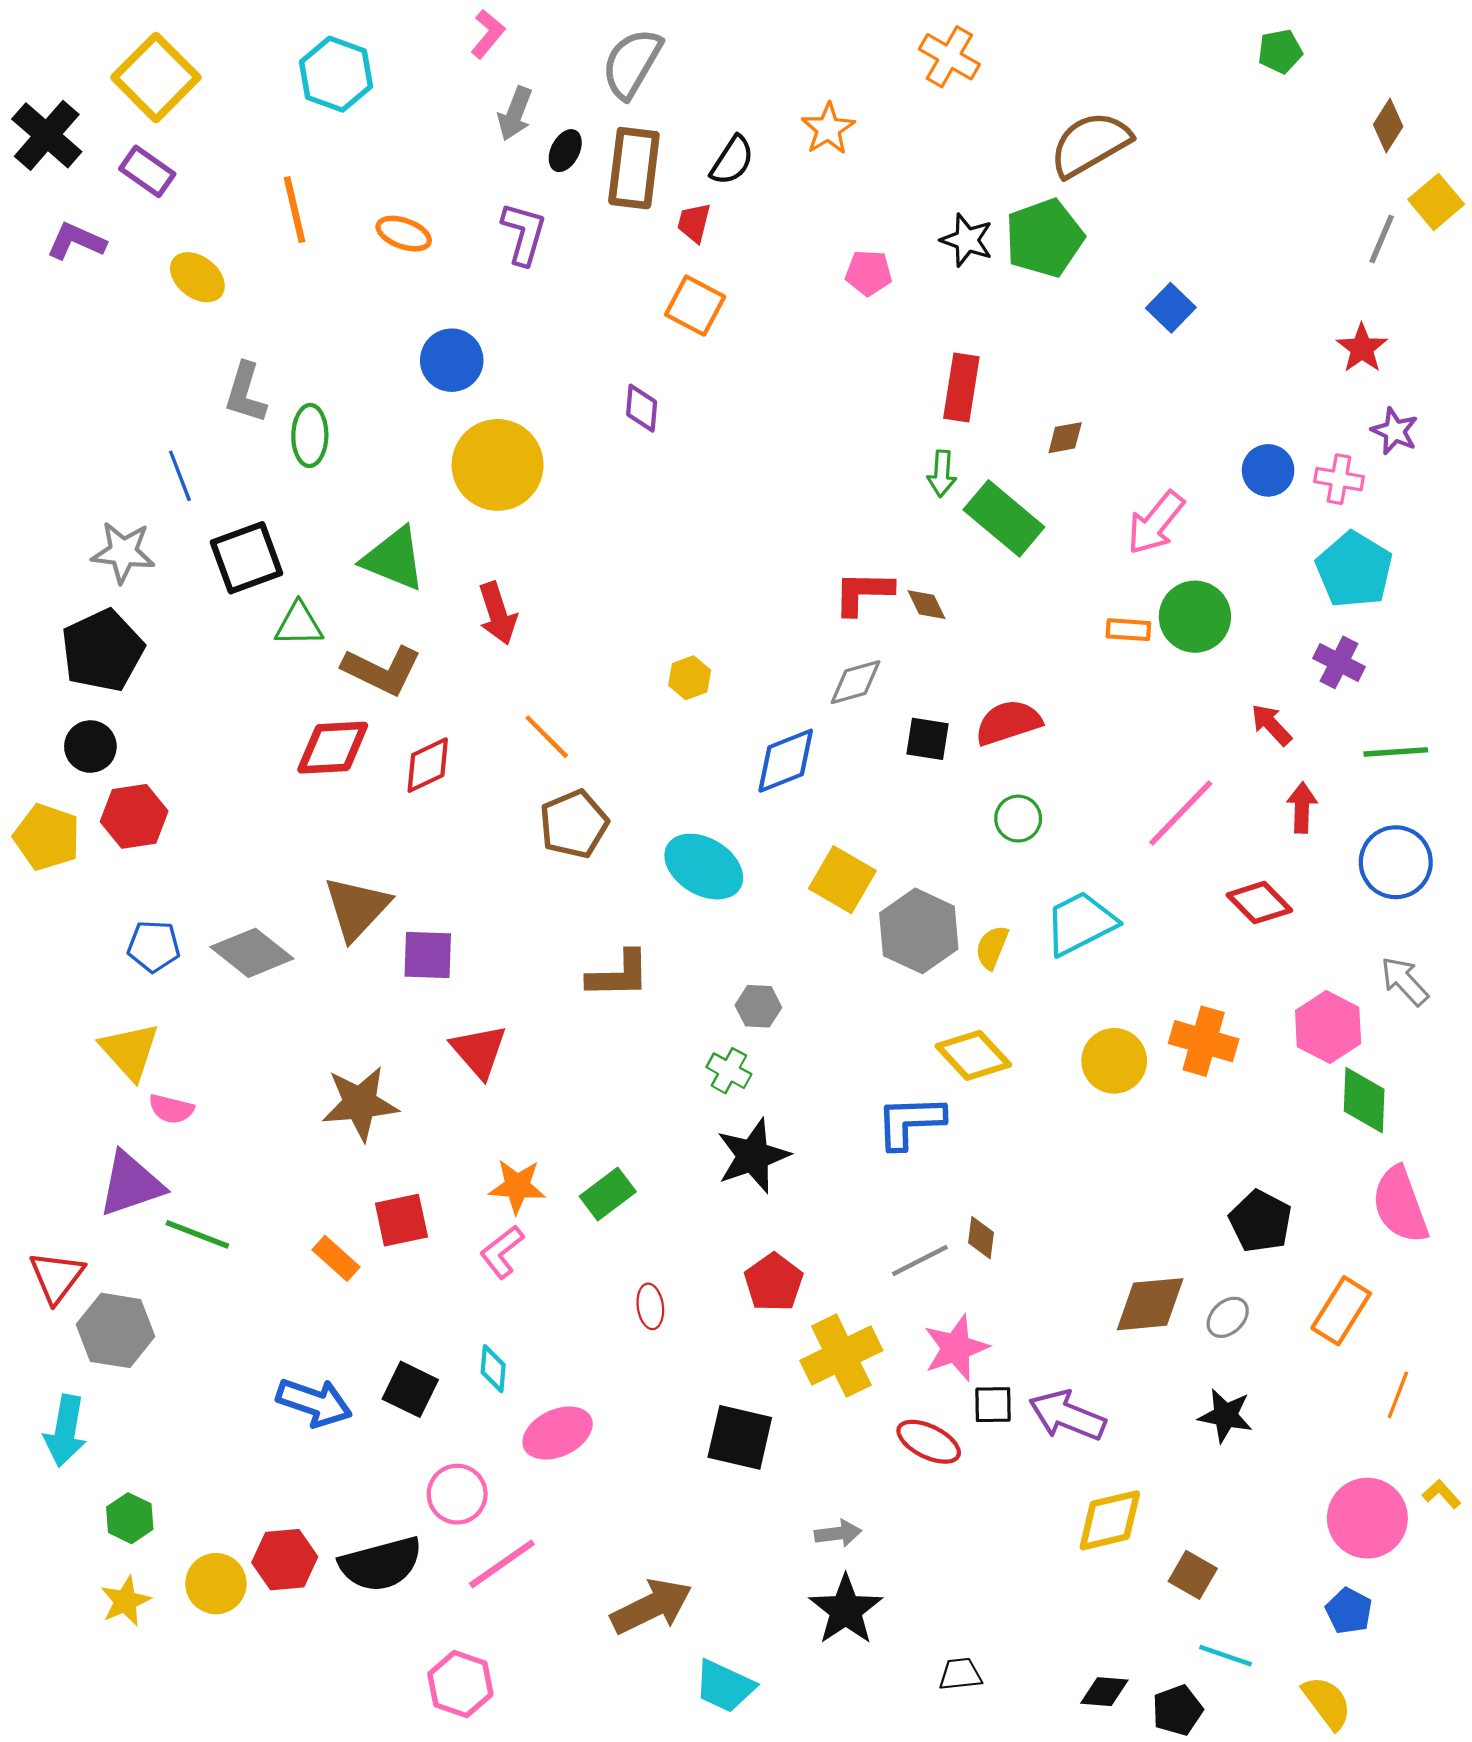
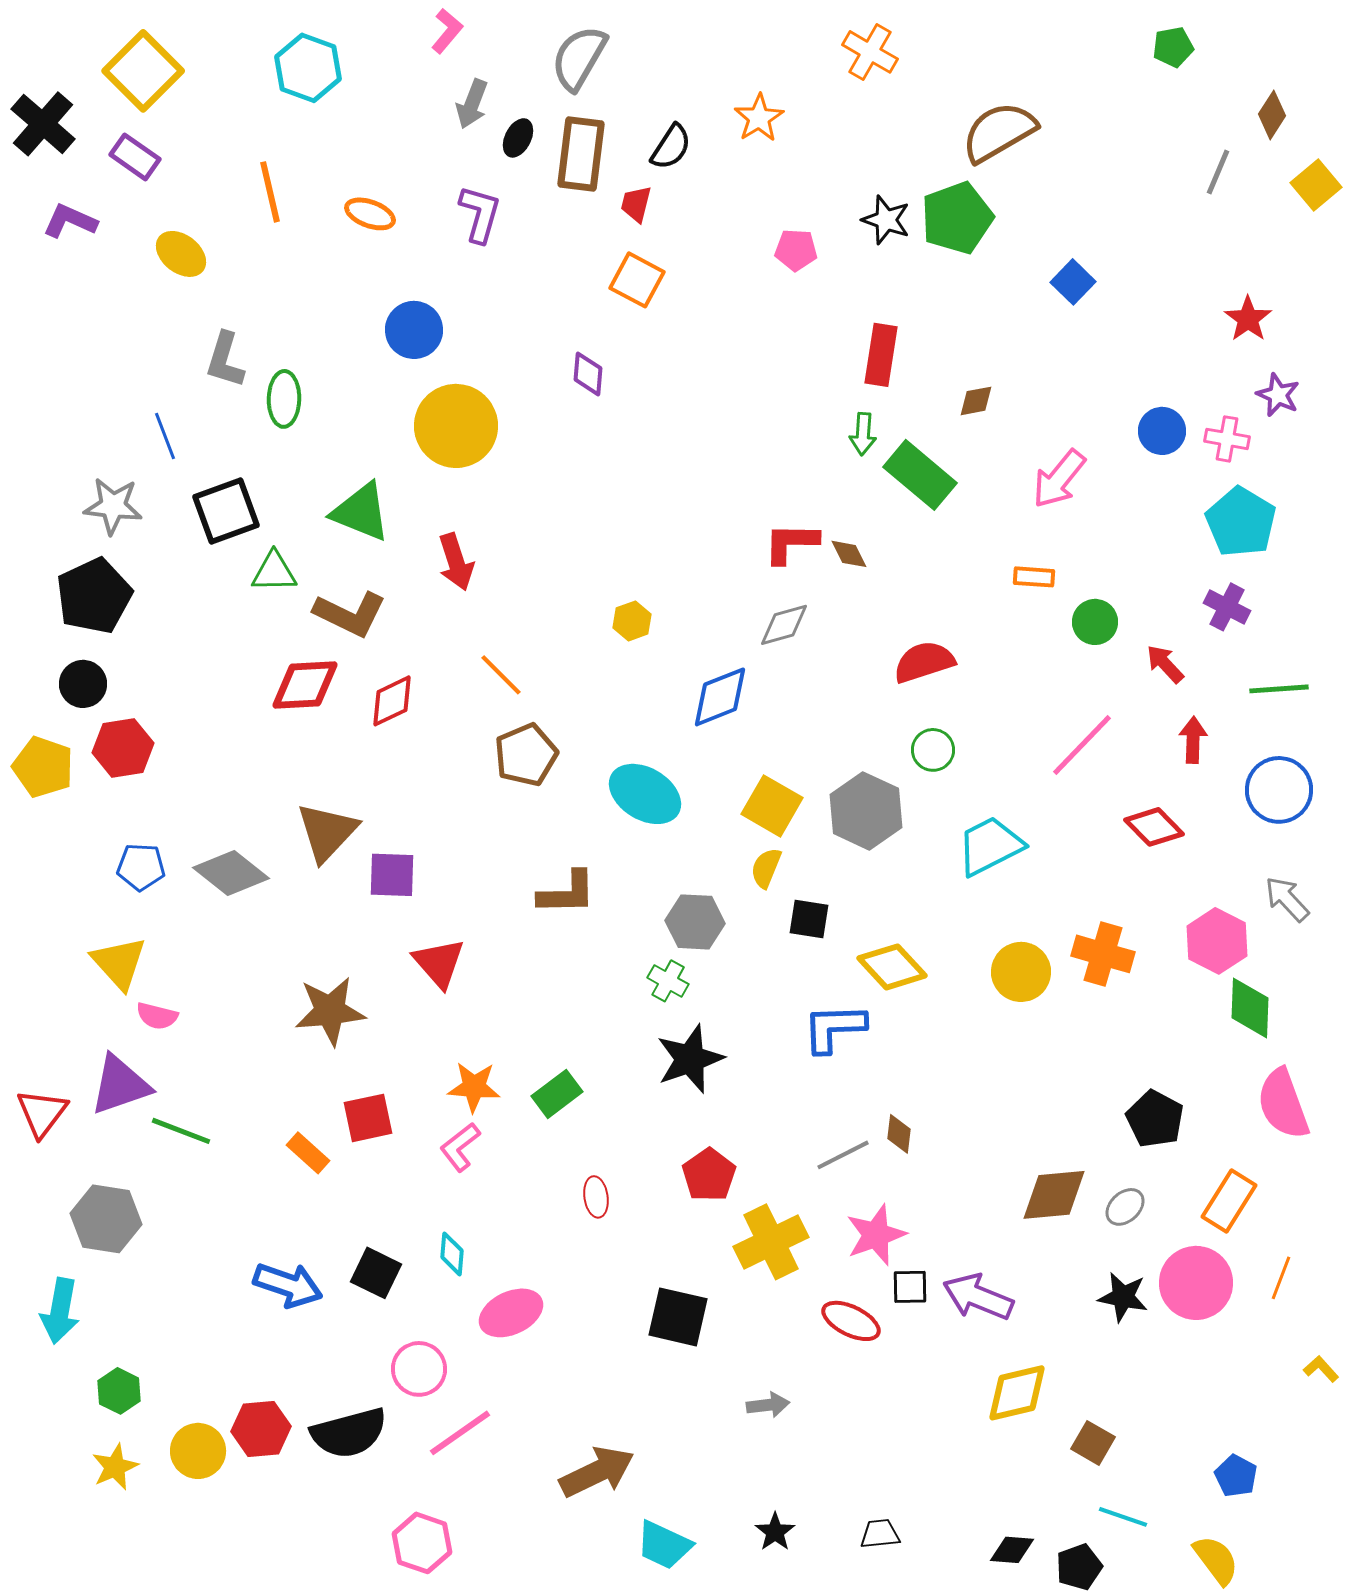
gray line: (1382, 239) -> (1218, 172), moved
green circle: (1195, 617) -> (1095, 622), moved, size x0.7
black square: (928, 739) -> (809, 919), moved
gray hexagon: (919, 931) -> (866, 811), moved
yellow semicircle: (992, 947) -> (766, 868), moved
gray hexagon: (758, 1006) -> (695, 922), size x1.4
red triangle: (57, 1277) -> (42, 1113), moved
pink circle: (1367, 1518) -> (1196, 1283), moved
black star: (846, 1610) -> (775, 1532), moved, size x0.6

